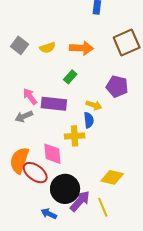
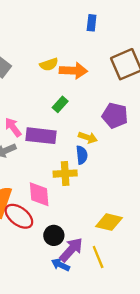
yellow semicircle: (47, 48) -> (49, 64), moved
black circle: (65, 189) -> (54, 235), size x0.6
blue arrow: (49, 214) -> (60, 265), moved

